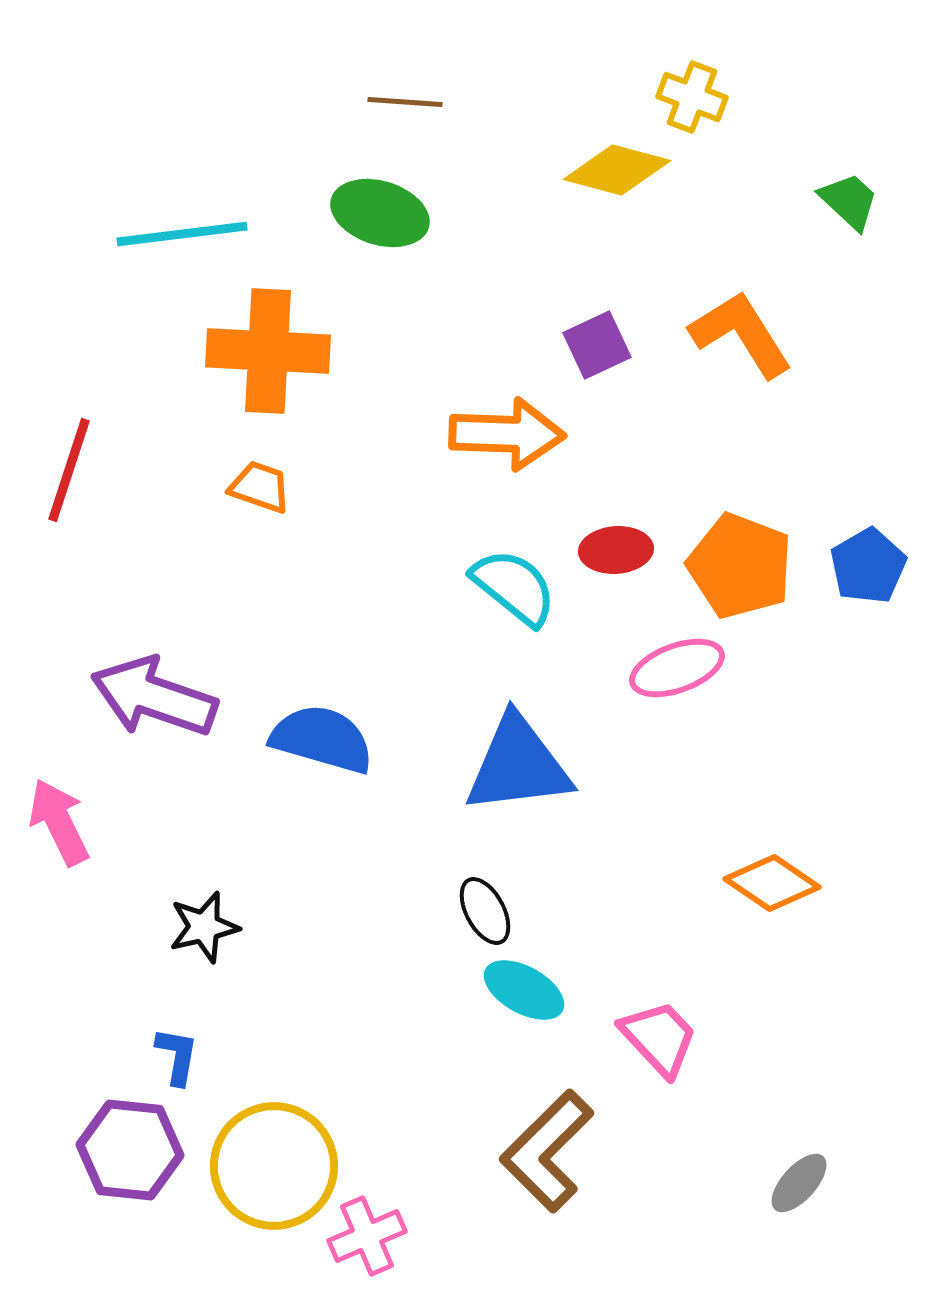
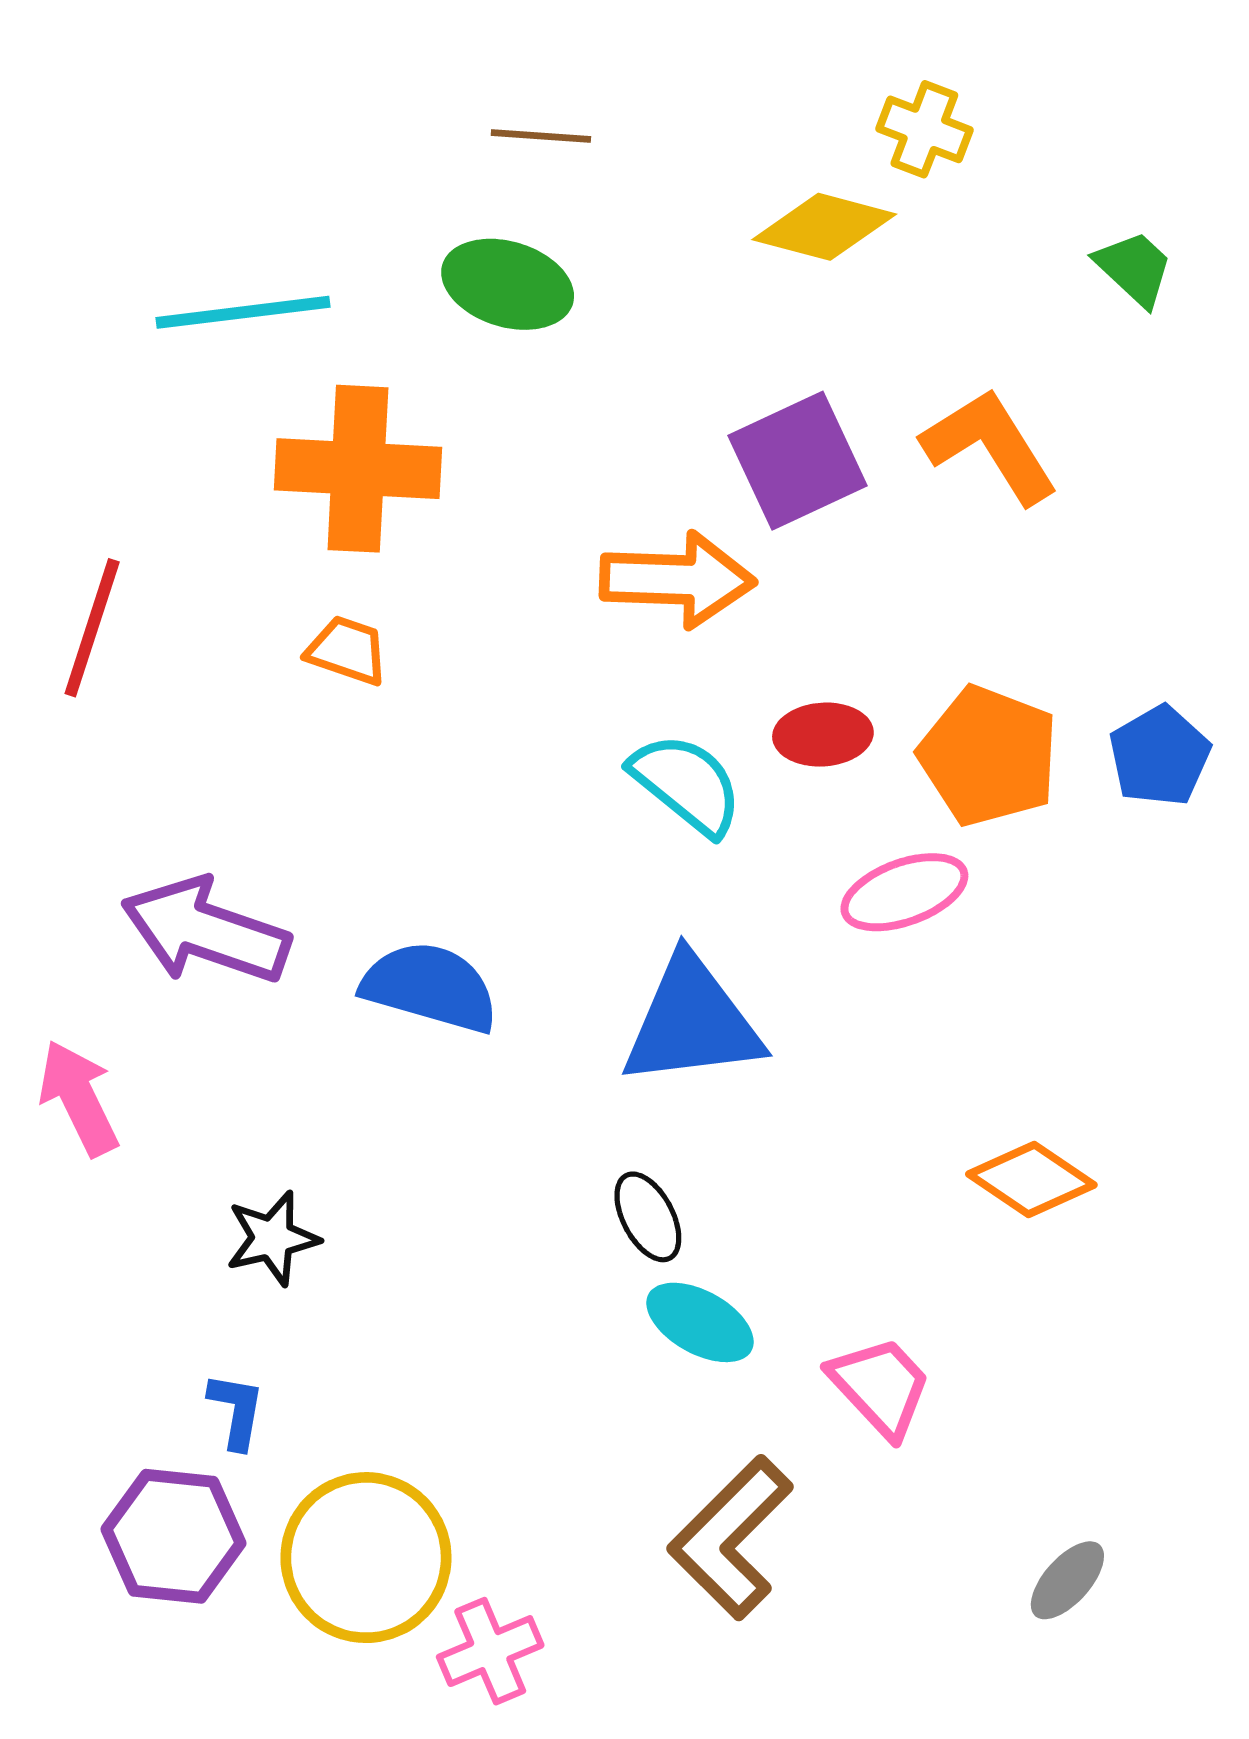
purple square: (597, 345) -> (798, 461), size x1.5

